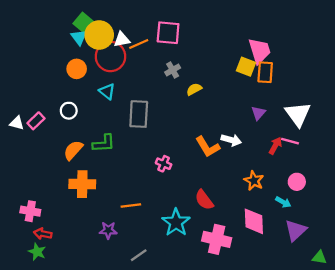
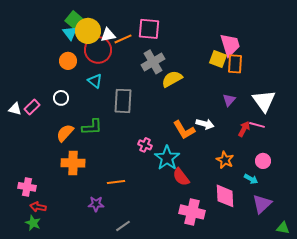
gray cross: (173, 70) -> (153, 62), size x1.6
yellow semicircle: (194, 89) -> (172, 79), size x1.5
cyan star: (176, 222) -> (167, 158), moved

